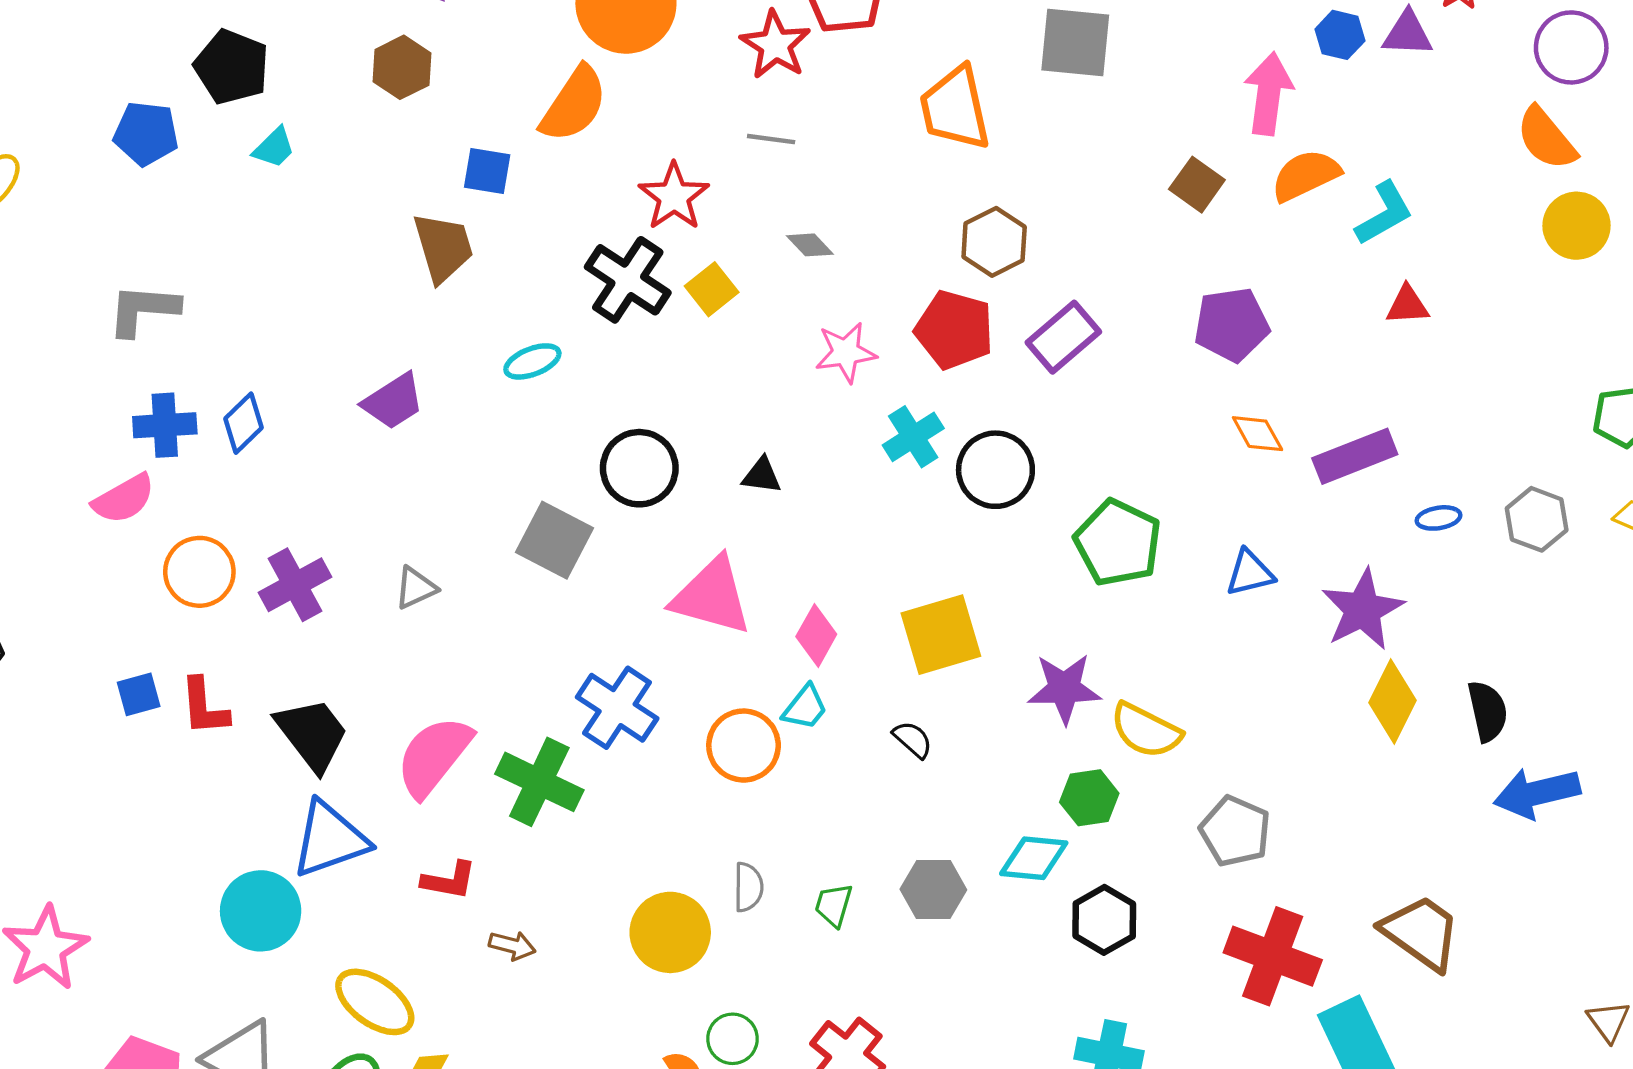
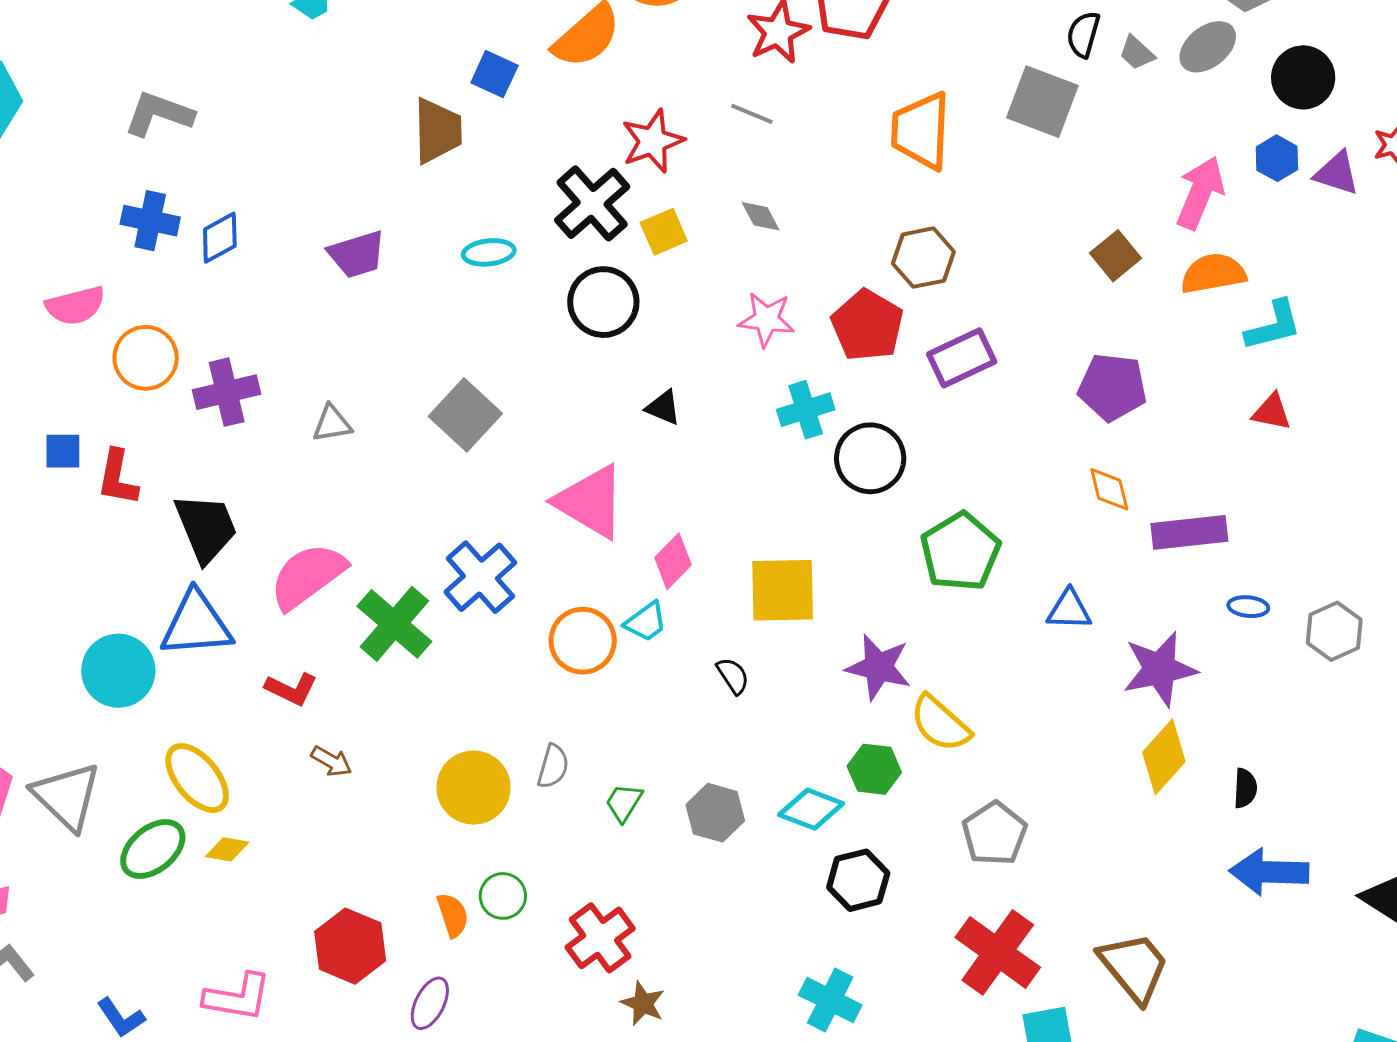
black circle: (639, 468) -> (603, 302), moved
pink semicircle: (124, 499) -> (75, 306), moved
black semicircle: (1488, 711) -> (1245, 788), size x0.7

